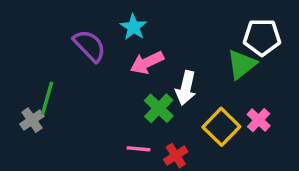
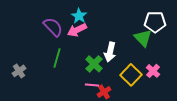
pink arrow: (147, 63) -> (77, 30), moved
green triangle: (242, 64) -> (143, 38), turned -36
green line: (47, 98) -> (57, 58), moved
pink line: (139, 149) -> (92, 85), moved

